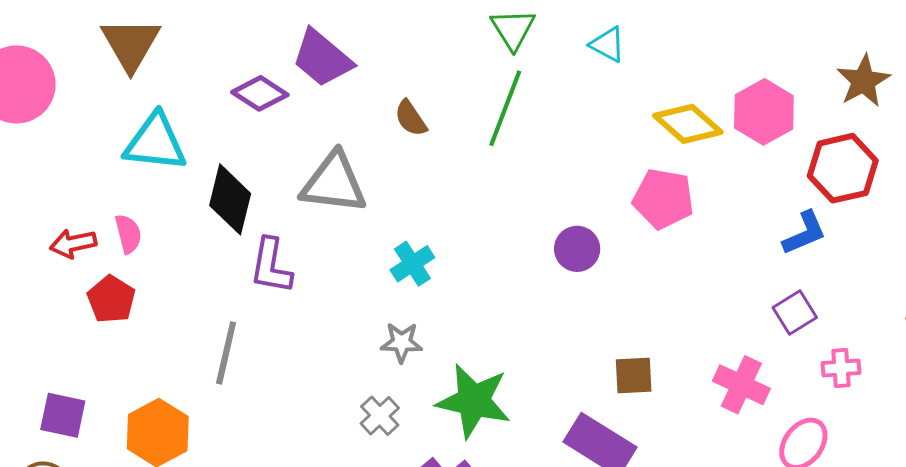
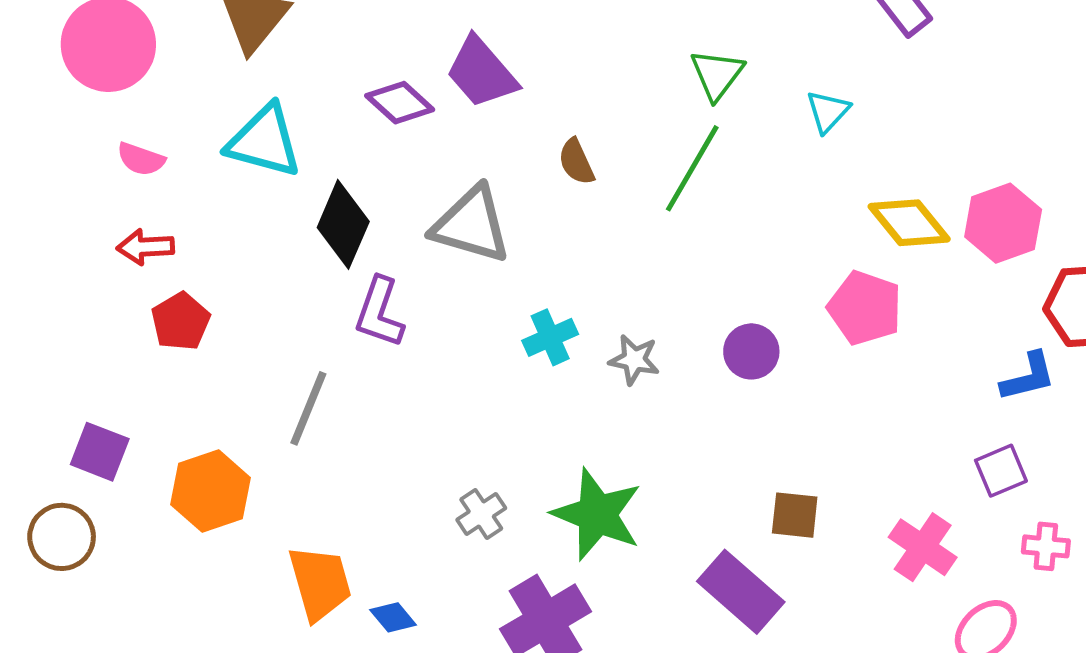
cyan triangle: (608, 45) -> (828, 111), turned 36
pink semicircle: (128, 234) -> (141, 159), moved, turned 114
gray star: (402, 342) -> (634, 360), moved

